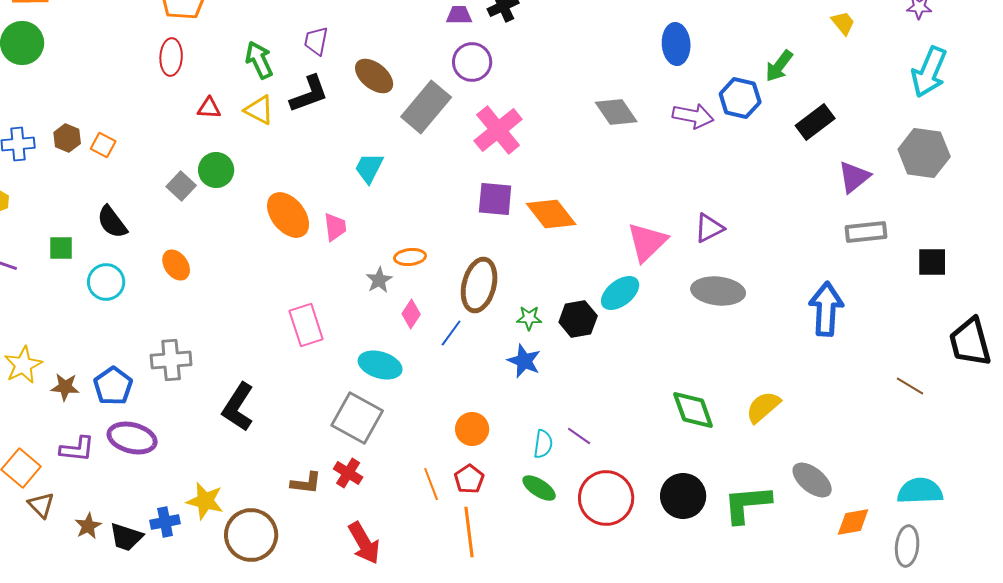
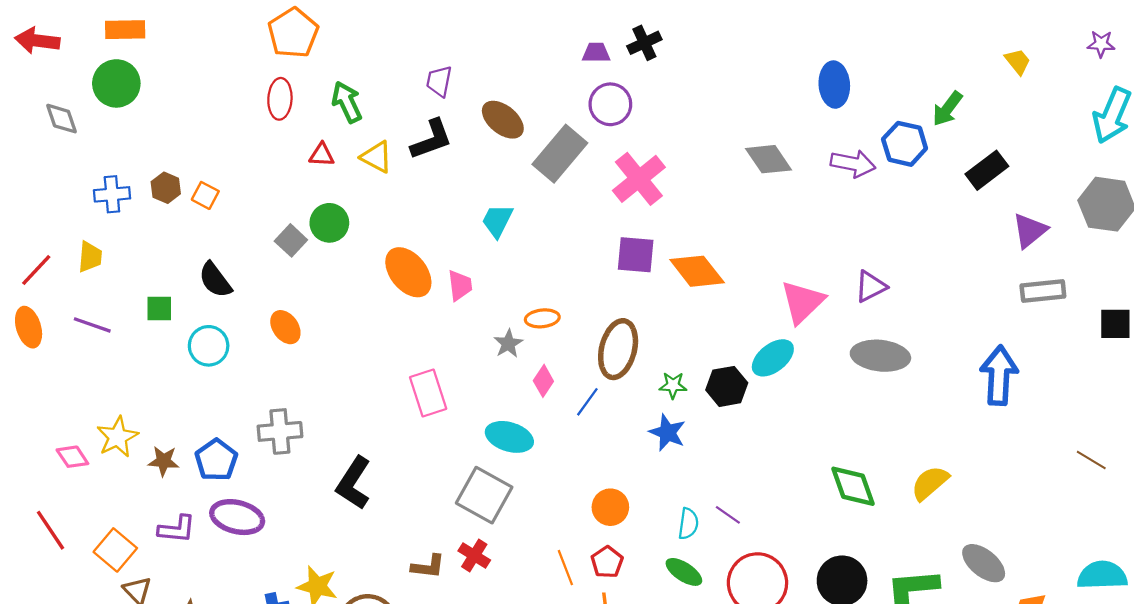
green arrow: (259, 60) -> (347, 102), moved

